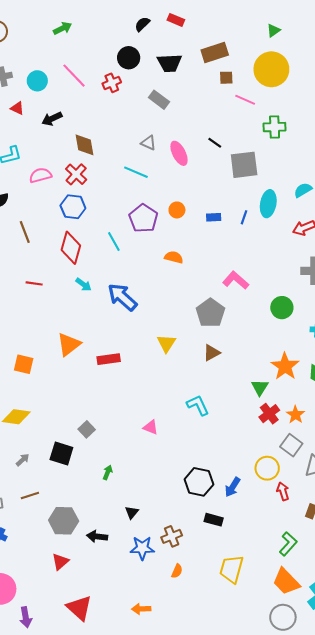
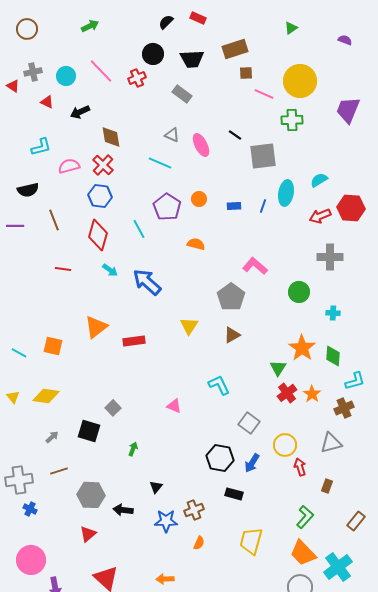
yellow circle: (271, 69) -> (300, 81), moved
gray square: (291, 445) -> (249, 423), moved

